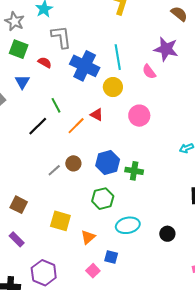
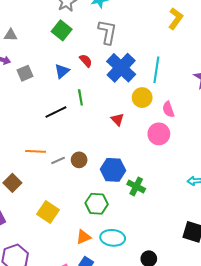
red semicircle: (45, 62) -> (86, 61), moved
pink semicircle: (149, 72) -> (168, 109), moved
blue triangle: (22, 82) -> (62, 71), moved
orange line: (76, 126) -> (36, 151), moved, turned 30
orange triangle: (88, 237) -> (84, 237), moved

